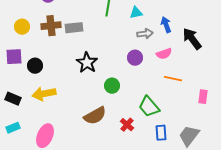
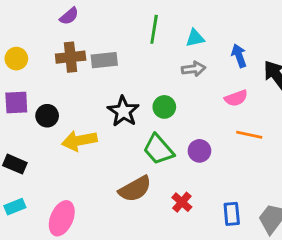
yellow circle: (22, 27) -> (16, 59), moved
gray arrow: (145, 34) -> (194, 69), moved
purple circle: (135, 58) -> (199, 151), moved
green circle: (112, 86) -> (164, 107), moved
yellow arrow: (44, 94) -> (79, 141), moved
green trapezoid: (149, 107) -> (158, 149), moved

